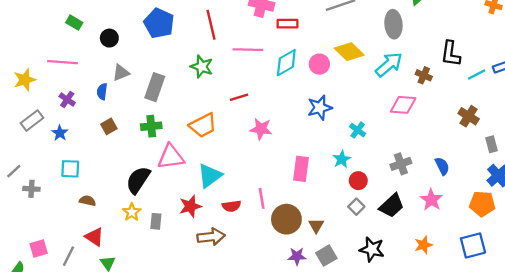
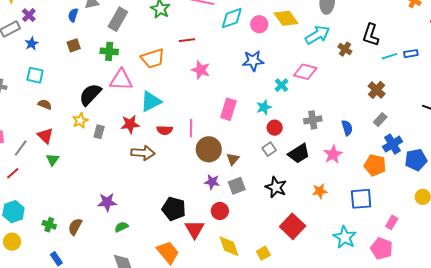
purple cross: (67, 100) -> (29, 15), moved
pink diamond: (403, 105) -> (305, 72), moved
gray rectangle: (491, 144) -> (380, 120), moved, turned 48

